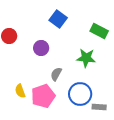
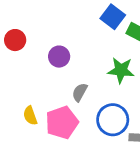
blue square: (58, 19) -> (113, 17), moved

